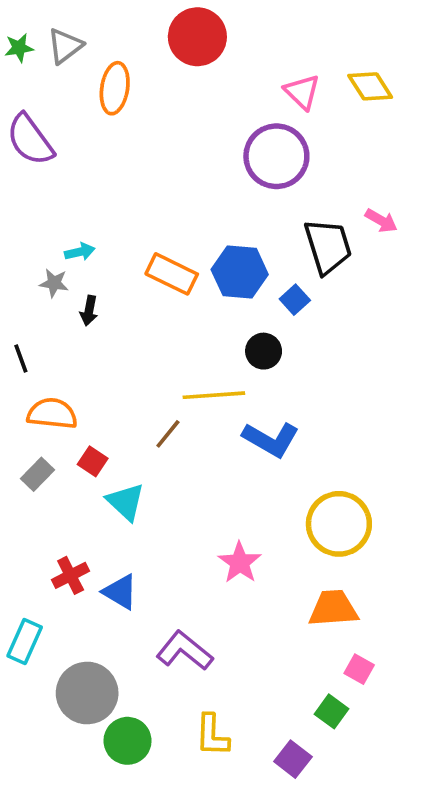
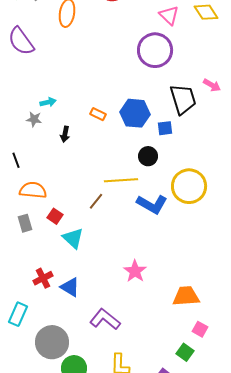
orange rectangle: (172, 274) -> (98, 114), size x0.6
blue square: (295, 300) -> (165, 128), turned 35
black arrow: (89, 311) -> (65, 134), moved
gray rectangle: (37, 474) -> (25, 223), turned -60
yellow circle: (339, 524) -> (189, 186), moved

